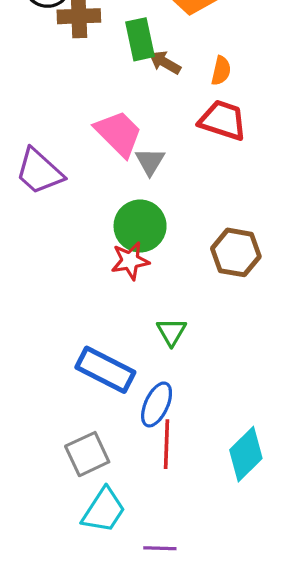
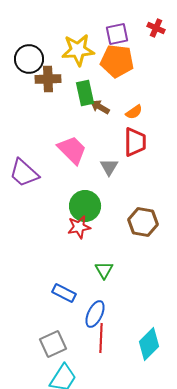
orange semicircle: (221, 71) -> (134, 112), turned 42
red trapezoid: (223, 120) -> (135, 142), turned 72
gray triangle: (150, 162) -> (109, 167), moved
blue rectangle: (105, 370) -> (64, 293), size x0.7

